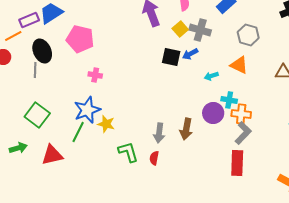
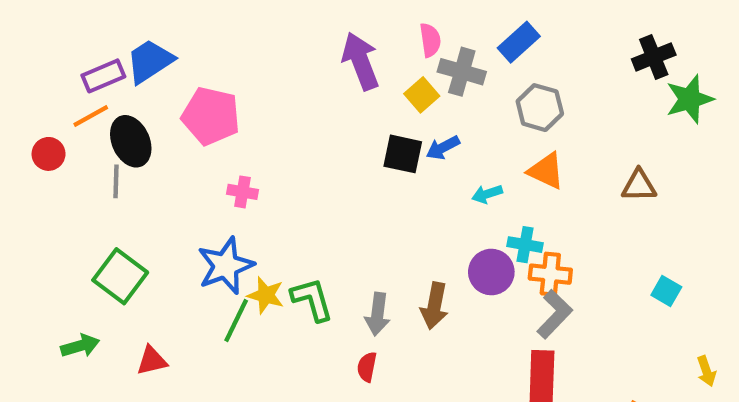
gray cross: (200, 30) -> (462, 72), moved
gray hexagon: (248, 35) -> (540, 108), moved
orange line: (13, 36) -> (91, 116), moved
green line: (78, 132) -> (236, 321), moved
green L-shape: (128, 152) -> (312, 299), moved
red triangle: (52, 155) -> (152, 361), size x0.7

